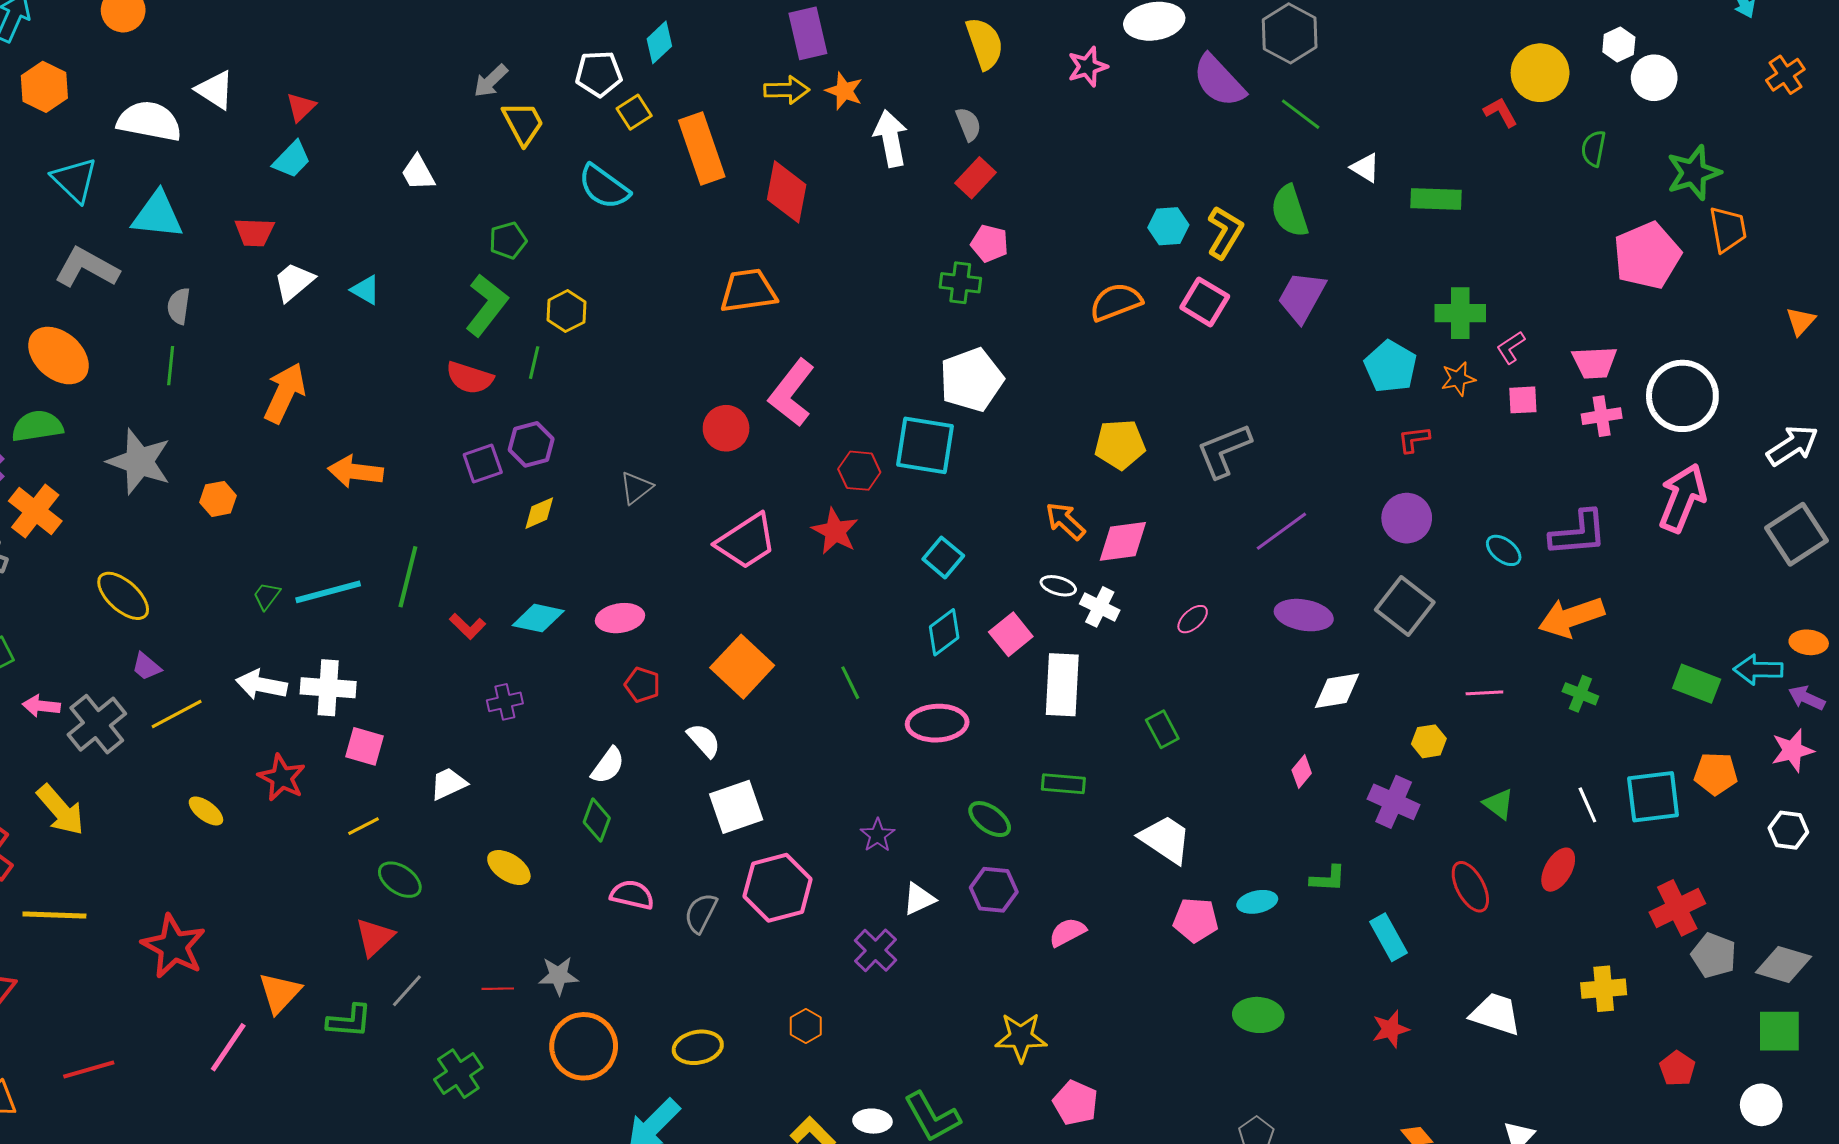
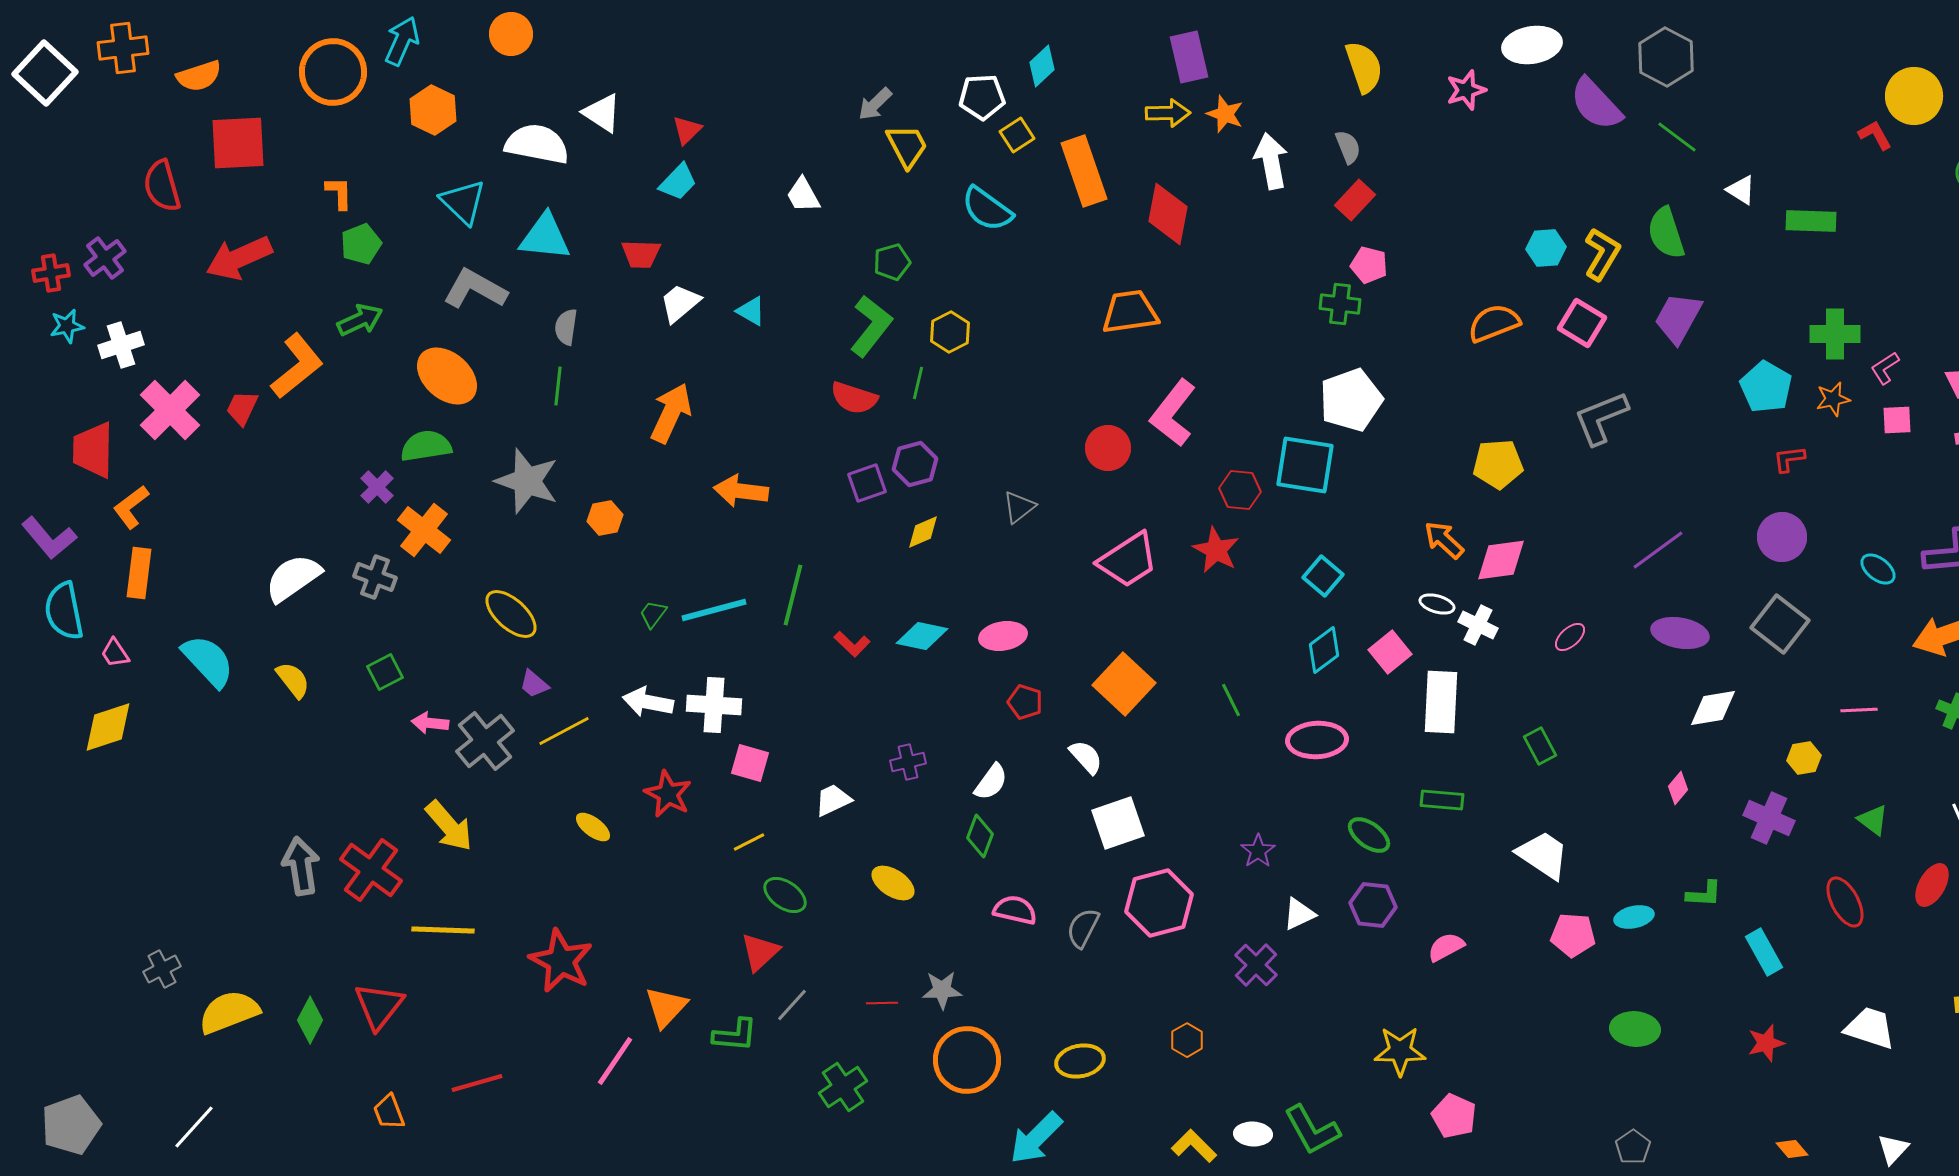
gray L-shape: (1224, 450) -> (1601, 418), moved
purple cross: (505, 702) -> (908, 762), moved

